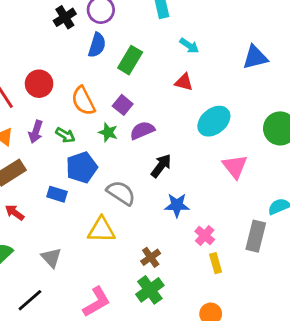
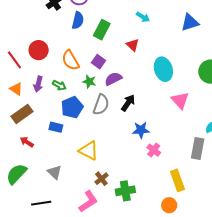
red triangle: (184, 82) -> (133, 45), moved, turned 32
cyan ellipse: (214, 121) -> (163, 69), turned -65
gray semicircle: (121, 193) -> (101, 105), moved, turned 80
yellow triangle: (101, 230) -> (89, 151), turned 30
pink cross: (205, 235) -> (154, 150), moved
brown cross: (151, 257) -> (101, 179), moved
yellow rectangle: (216, 263) -> (177, 180), moved, size x1.5
green cross: (150, 290) -> (125, 191), turned 30
black line: (30, 300) -> (41, 203), turned 36

